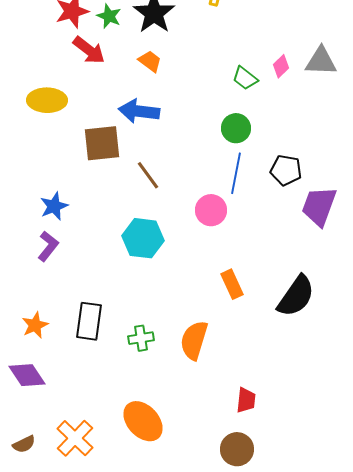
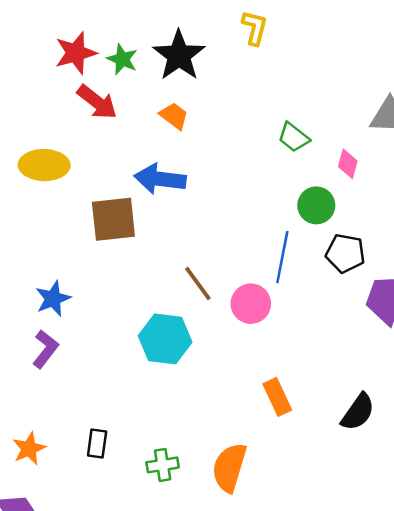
pink diamond: (281, 66) -> (348, 164), moved, turned -30
green circle: (236, 128) -> (316, 205), moved
brown line: (148, 175) -> (198, 283), moved
black semicircle: (296, 296) -> (358, 412), size x0.7
black rectangle: (89, 321) -> (97, 444), size x0.6

